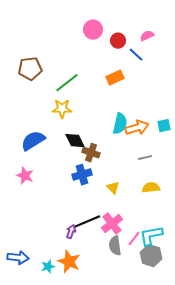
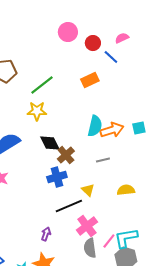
brown cross: (91, 153) -> (66, 155), turned 30
gray line: (145, 158) -> (103, 160), moved
black line: (87, 222) -> (69, 206), moved

